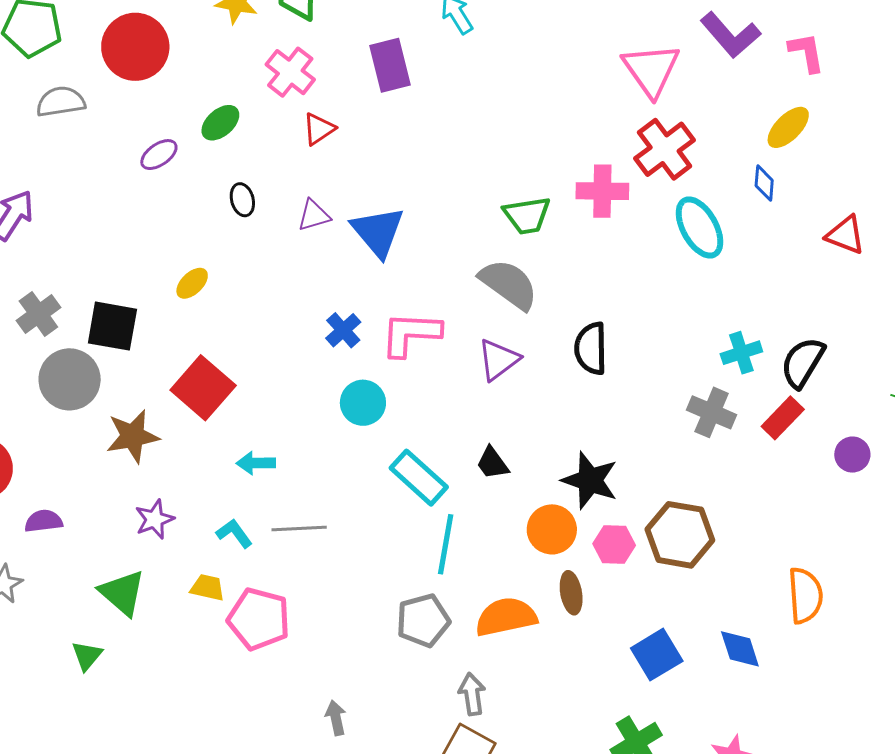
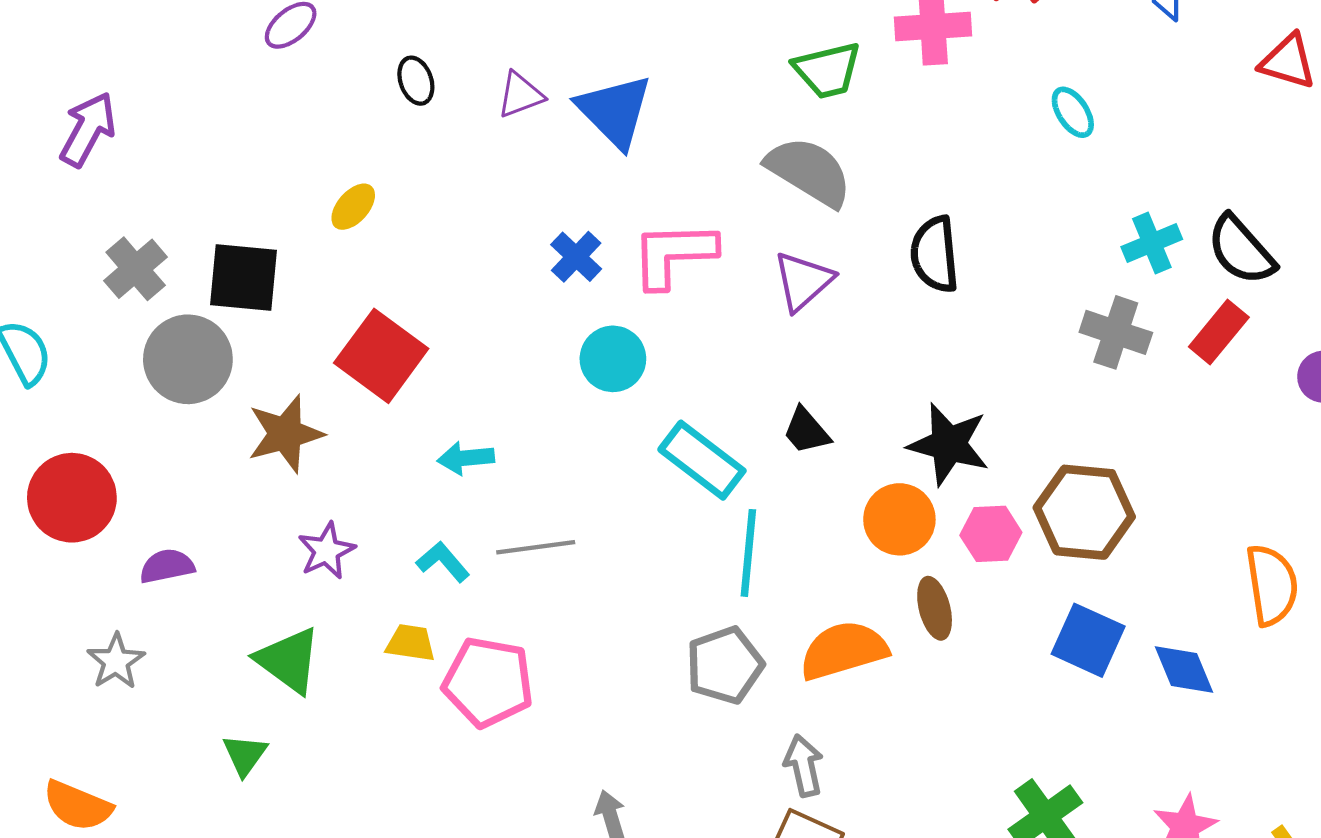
cyan ellipse: (699, 228) -> (1073, 112), moved, size x0.6
black semicircle: (803, 362) -> (1241, 250), turned -68
blue square: (657, 655) -> (1088, 640), moved, turned -30

